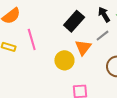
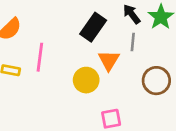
gray line: (103, 36) -> (133, 42), turned -40
pink line: (32, 39) -> (40, 57), turned 30

